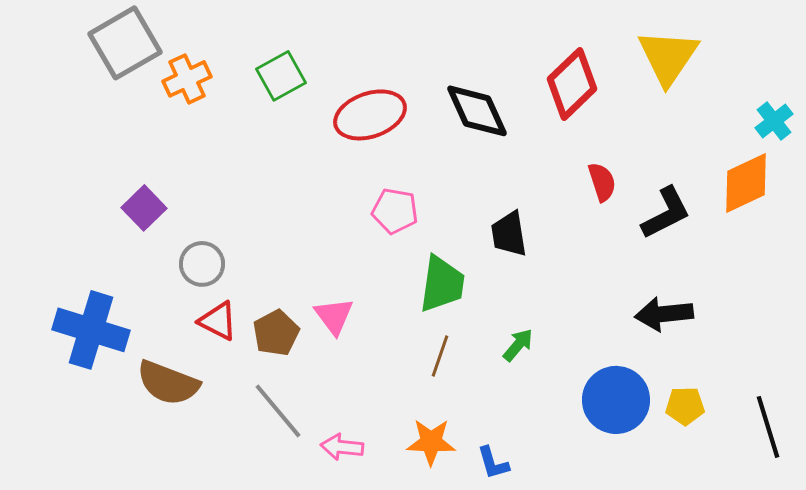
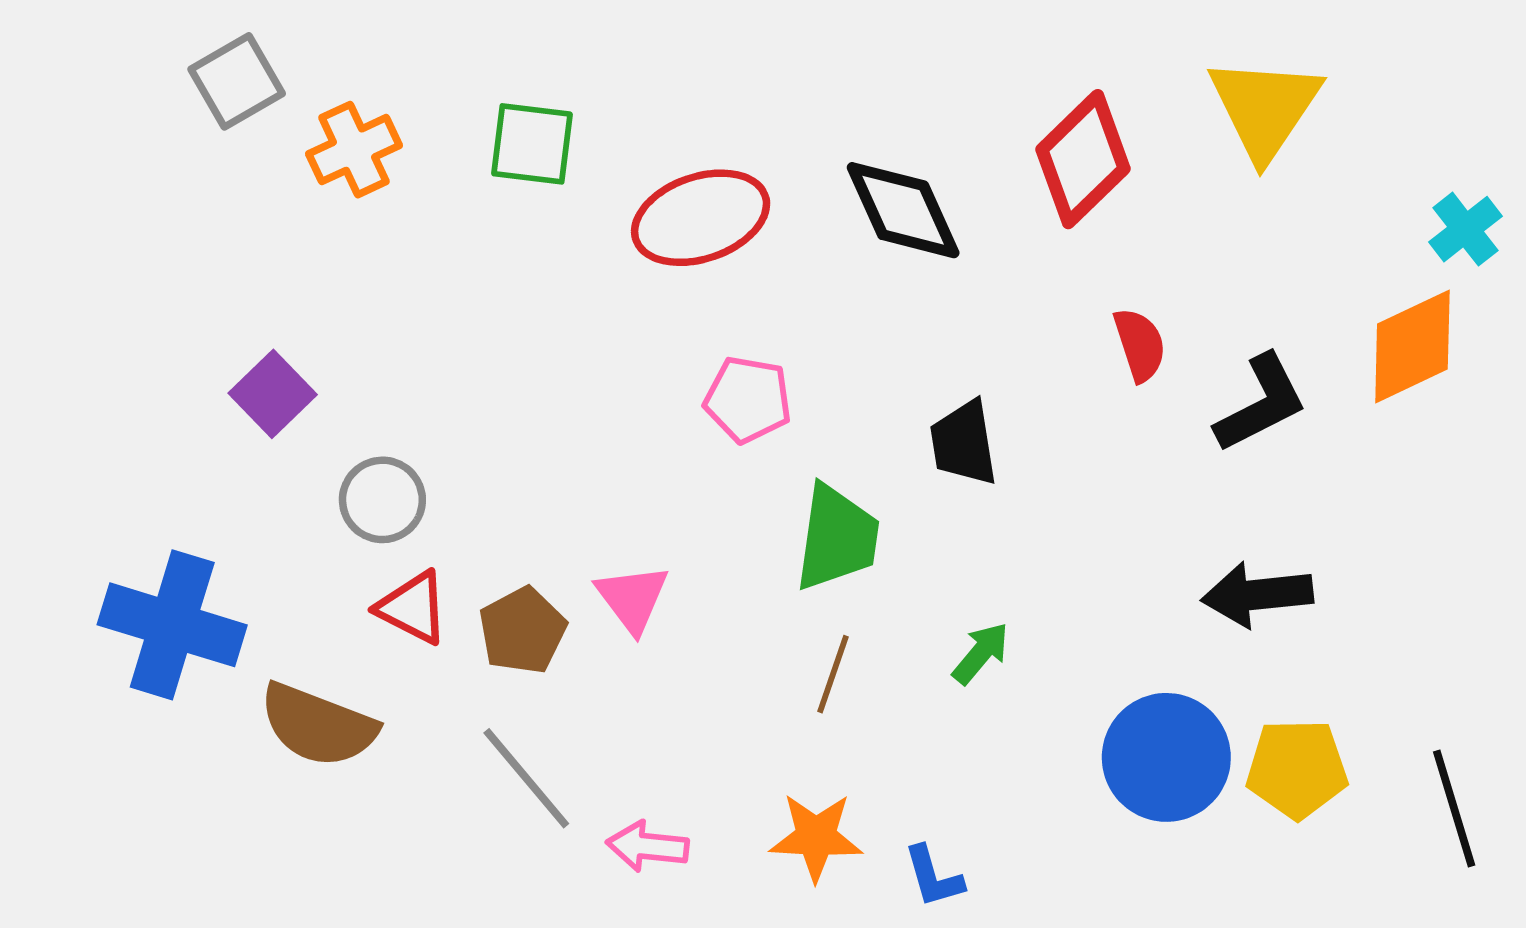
gray square: (125, 43) -> (237, 81), size x0.7
green square: (281, 76) -> (532, 144), turned 36
yellow pentagon: (685, 406) -> (1297, 769), size x1.4

